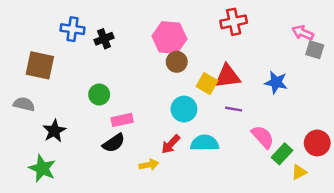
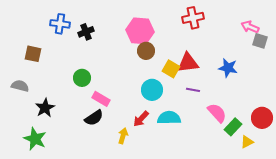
brown square: (40, 65) -> (33, 54), size x0.7
pink rectangle: (122, 120) -> (101, 99), turned 42
yellow arrow: (149, 165) -> (123, 136), turned -63

